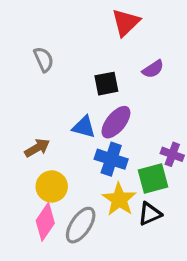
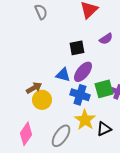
gray semicircle: (44, 59) -> (41, 12), moved
green square: (153, 178) -> (104, 89), moved
yellow circle: (52, 186) -> (42, 100), moved
pink diamond: (45, 222) -> (26, 134), moved

